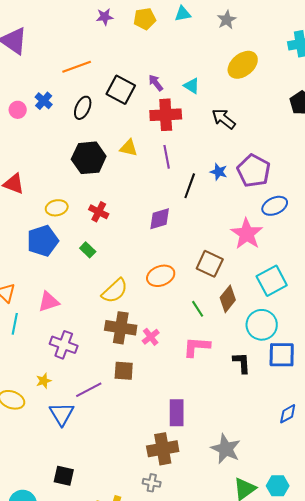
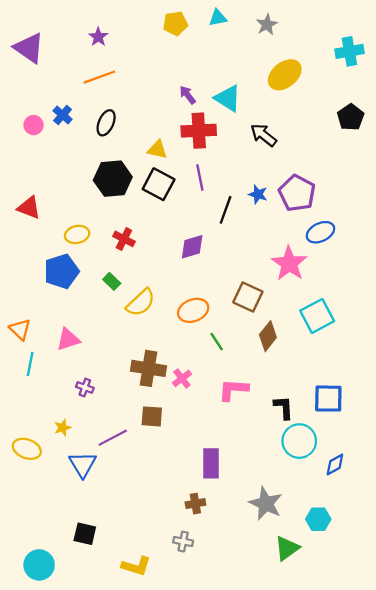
purple star: (105, 17) -> (98, 37), moved, turned -30
cyan triangle: (192, 86) -> (228, 98), size x1.5
black square: (121, 90) -> (159, 184), moved
yellow triangle: (129, 148) -> (157, 150), moved
yellow semicircle: (115, 291) -> (141, 303), moved
green line: (198, 309) -> (217, 342), moved
cyan circle: (262, 325) -> (299, 441), moved
purple cross: (64, 345) -> (85, 387), size x0.6
brown cross: (163, 449) -> (195, 504), size x0.6
cyan hexagon: (278, 486) -> (318, 519), moved

